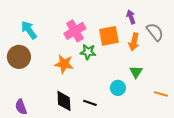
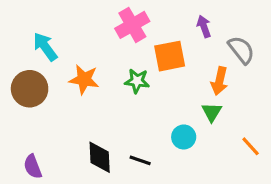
pink cross: (75, 31) -> (132, 25), moved
orange arrow: (134, 42) -> (219, 81), moved
orange star: (64, 64) -> (84, 79), moved
orange line: (161, 94) -> (251, 146), turned 32

